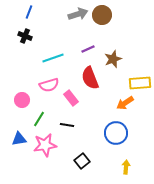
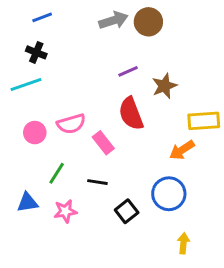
blue line: (29, 12) -> (42, 17), turned 48
cyan line: (53, 58) -> (26, 84), moved
pink circle: (22, 100) -> (35, 133), moved
pink star: (45, 145) -> (65, 211), size x0.7
black square: (82, 161) -> (127, 211), moved

